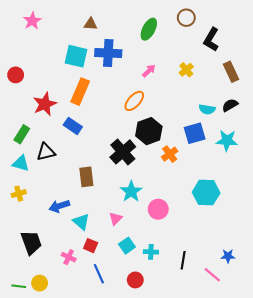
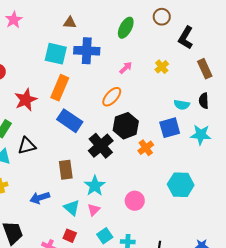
black semicircle: (230, 105) -> (204, 101), turned -63
blue rectangle: (73, 126) -> (70, 121), moved, size x1.4
cyan star: (131, 191) -> (95, 186), moved
cyan triangle: (81, 222) -> (72, 208), moved

